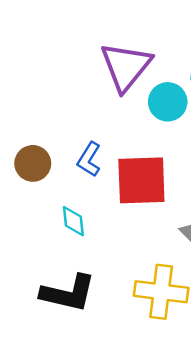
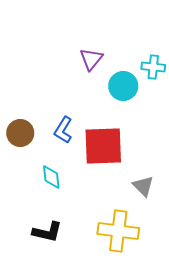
purple triangle: (126, 66) -> (91, 59), size x0.6
black L-shape: (68, 293) -> (47, 232), size x0.7

